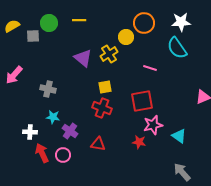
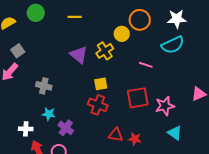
green circle: (49, 23) -> (36, 13), moved
gray square: (33, 36) -> (18, 51), moved, turned -32
cyan semicircle: (177, 48) -> (173, 45), turned -80
pink star: (153, 125) -> (165, 106), moved
red triangle: (98, 144) -> (116, 135), moved

